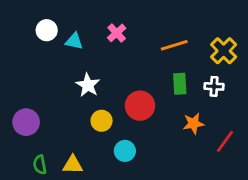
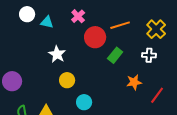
green rectangle: (180, 84) -> (115, 55), moved, turned 42
red circle: (140, 106) -> (95, 37), moved

